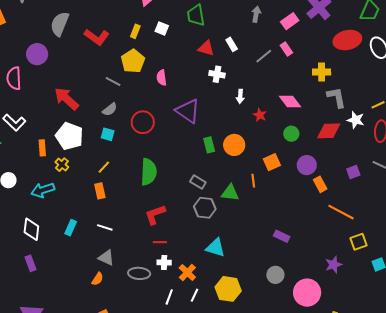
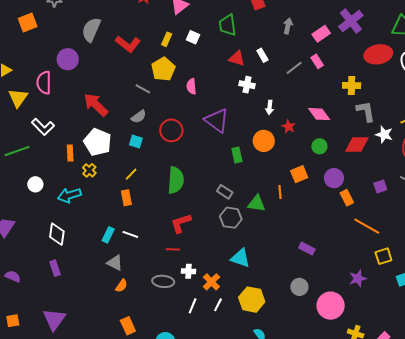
orange circle: (234, 145) -> (264, 141), moved
cyan rectangle: (71, 228) -> (108, 235), moved
red line: (160, 242) -> (173, 249), moved
gray triangle: (106, 258) -> (115, 263), moved

